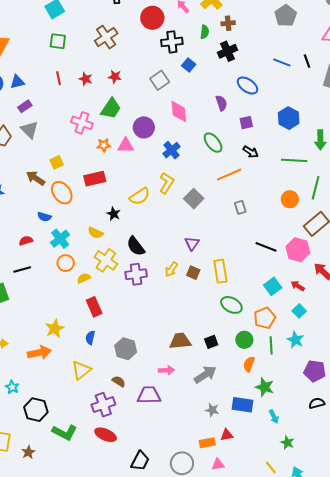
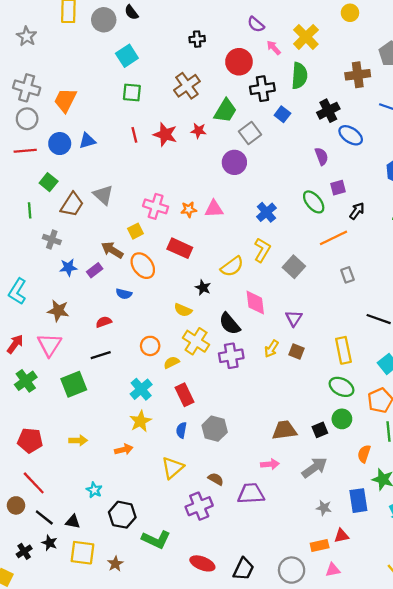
brown cross: (228, 23) -> (358, 75), moved, size x1.5
green semicircle: (205, 32) -> (299, 76), size x1.6
black cross: (227, 51) -> (328, 111), moved
red star: (86, 79) -> (165, 134), size x1.5
purple rectangle: (25, 106) -> (95, 270), moved
green trapezoid: (111, 108) -> (225, 111), moved
pink diamond: (179, 111) -> (255, 303), moved
pink cross: (82, 123) -> (156, 206), moved
purple square: (246, 123) -> (338, 188), moved
purple circle: (144, 127) -> (234, 162), moved
black arrow: (251, 152) -> (357, 211), turned -84
red rectangle: (95, 179) -> (180, 248), turned 40
cyan cross: (60, 239) -> (141, 389), moved
yellow rectangle: (220, 271) -> (343, 350), moved
green circle: (244, 340) -> (342, 419), moved
gray hexagon: (126, 349) -> (215, 429), moved
orange arrow: (39, 353) -> (124, 449), size x0.7
blue rectangle: (243, 405) -> (358, 501), turned 75
red ellipse: (106, 435) -> (202, 563), moved

